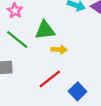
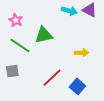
yellow arrow: (59, 50) -> (82, 53), moved

